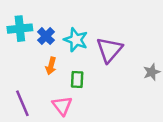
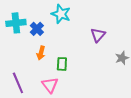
cyan star: (76, 40) -> (61, 14), moved
purple triangle: (109, 50) -> (98, 35), moved, size x0.7

